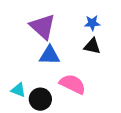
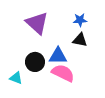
blue triangle: (50, 55) -> (58, 56), moved
black circle: (40, 99) -> (35, 62), moved

